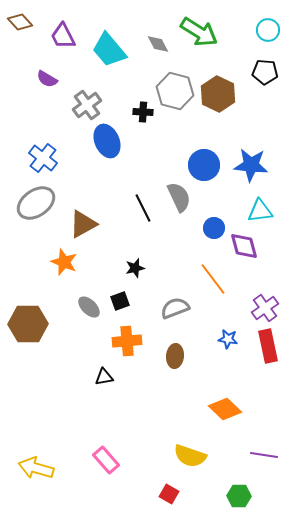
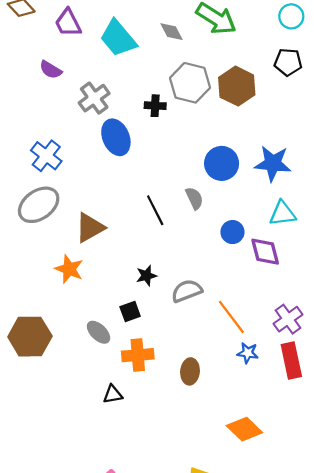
gray semicircle: (179, 197) -> (194, 198), size x0.7
orange line: (213, 279) -> (231, 317), moved
gray ellipse: (89, 307) -> (99, 332), moved
gray semicircle: (175, 308) -> (187, 291), moved

